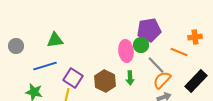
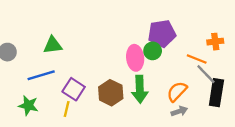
gray line: (156, 65) -> (206, 74), moved
green arrow: (130, 78) -> (140, 89), size x1.6
black rectangle: (196, 81) -> (216, 93), turned -35

